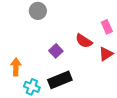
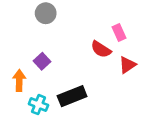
pink rectangle: (107, 27) -> (119, 32), moved
purple square: (56, 51) -> (42, 61), moved

